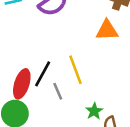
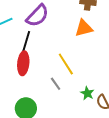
black line: (43, 74) -> (26, 42), moved
red ellipse: (22, 84) -> (23, 63), moved

